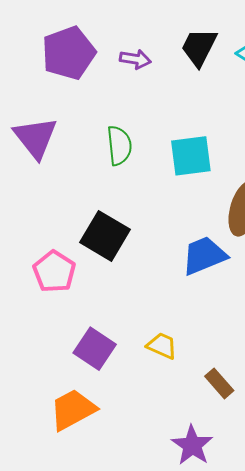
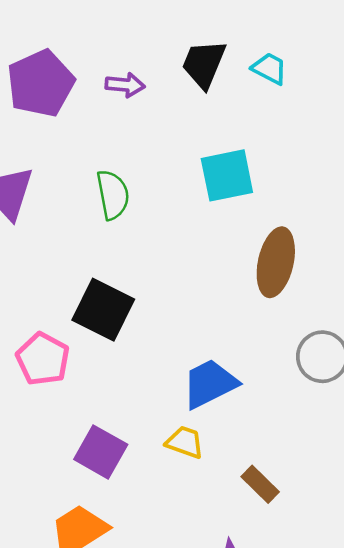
cyan square: (191, 156) -> (227, 175), moved
blue trapezoid: (204, 256) -> (210, 384), moved

